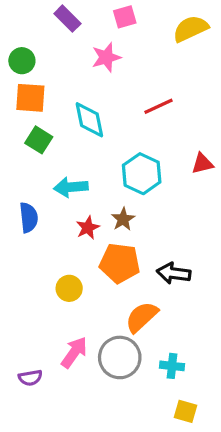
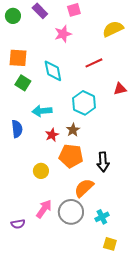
yellow semicircle: (191, 29) -> (113, 29), moved
green circle: (22, 61) -> (13, 16), moved
red triangle: (202, 164) -> (120, 89), moved
black arrow: (174, 273) -> (103, 162), turned -102
cyan cross: (172, 366) -> (102, 217), turned -32

